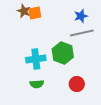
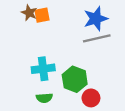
blue star: (81, 16) -> (96, 19), size x1.5
green hexagon: (63, 53) -> (75, 79), moved

